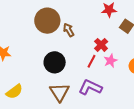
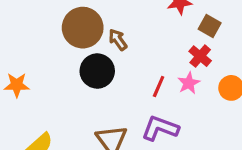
red cross: (101, 45) -> (200, 56), moved
black circle: (55, 62) -> (97, 71), moved

